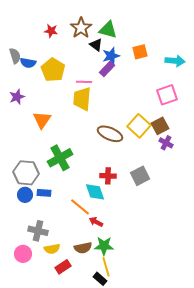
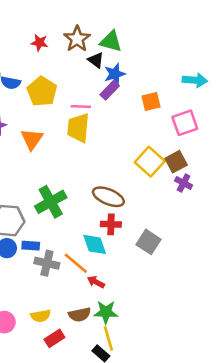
orange square: (140, 52) -> (151, 102), moved
orange triangle: (42, 120) -> (32, 139), moved
brown ellipse: (110, 134) -> (108, 197), moved
gray square: (140, 176) -> (148, 242), moved, turned -30
gray cross: (38, 231) -> (47, 263), moved

